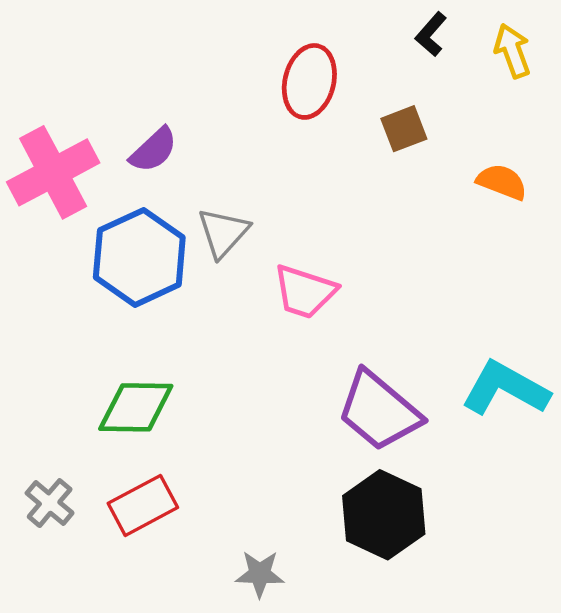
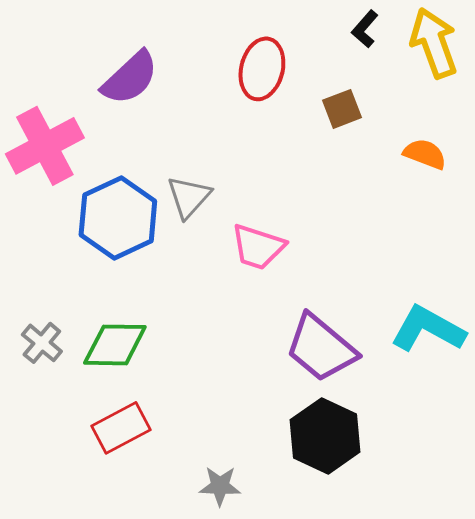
yellow arrow: (512, 51) -> (434, 43), size x1.5
purple semicircle: (154, 150) -> (130, 78), moved, size x1.4
gray cross: (50, 503) -> (42, 343), moved

